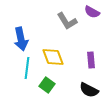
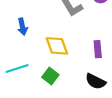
blue arrow: (21, 39) -> (22, 27), size x0.7
cyan line: (27, 68) -> (17, 68), moved, turned 65

